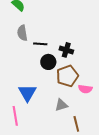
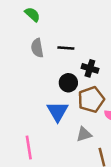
black line: (40, 44) -> (66, 48), moved
blue triangle: (27, 93) -> (58, 112), moved

